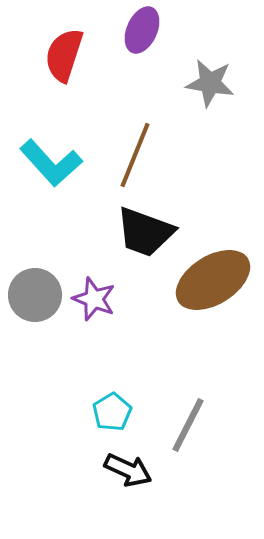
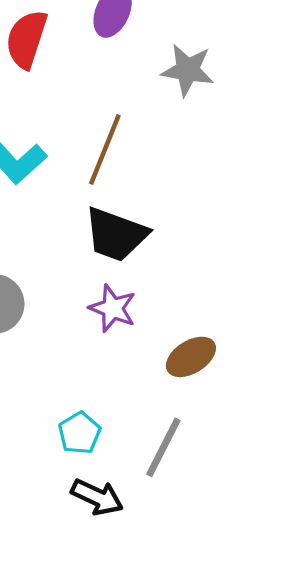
brown ellipse: (213, 280) -> (191, 357), moved, size x0.6
purple star: (94, 299) -> (113, 308), moved

